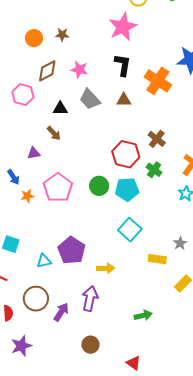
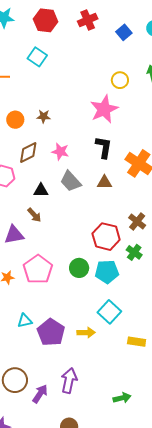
purple triangle: (34, 153) -> (14, 235), size x1.5
cyan triangle: (44, 261) -> (25, 321), moved
yellow arrow: (106, 268) -> (86, 333), moved

